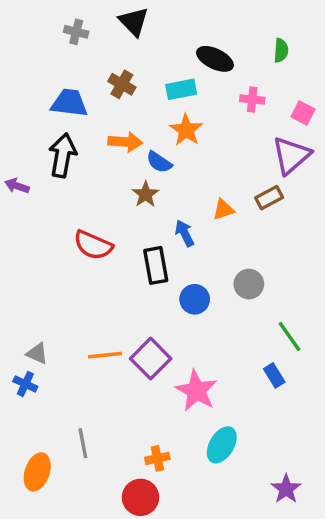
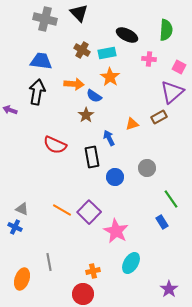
gray cross: (76, 32) -> (45, 19), size x1.6
green semicircle: (281, 50) -> (166, 30), size x1.5
brown cross: (122, 84) -> (82, 50), moved
orange line: (105, 355) -> (62, 210), turned 36

